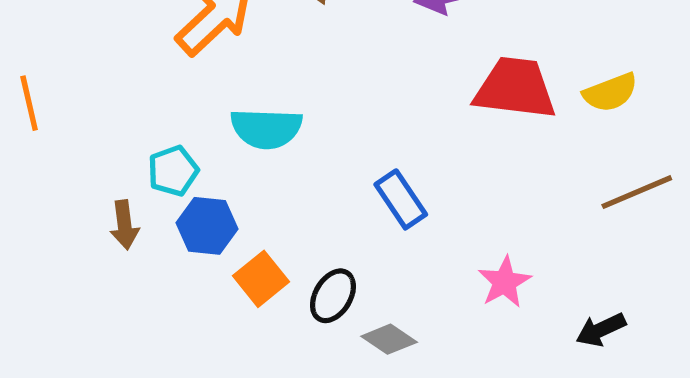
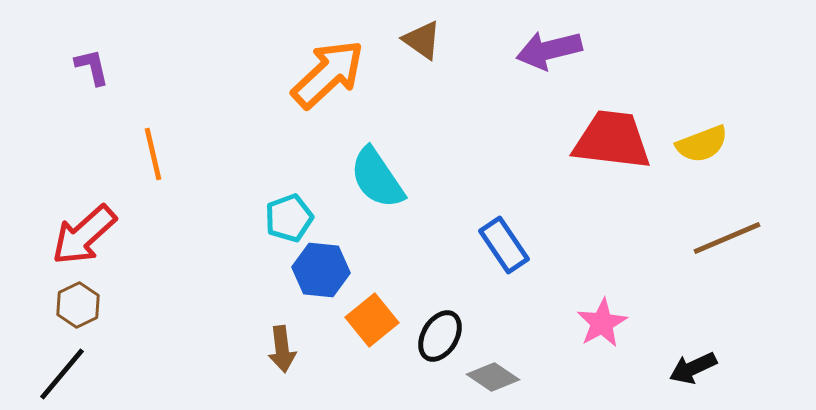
cyan semicircle: (266, 128) -> (377, 178), turned 54
brown arrow: (124, 225) -> (282, 349), moved

